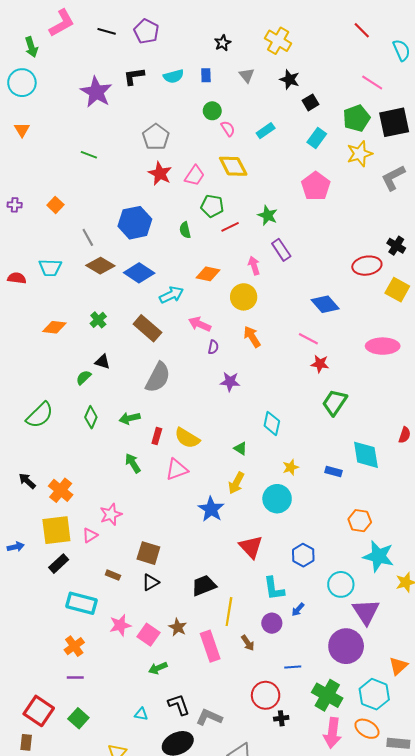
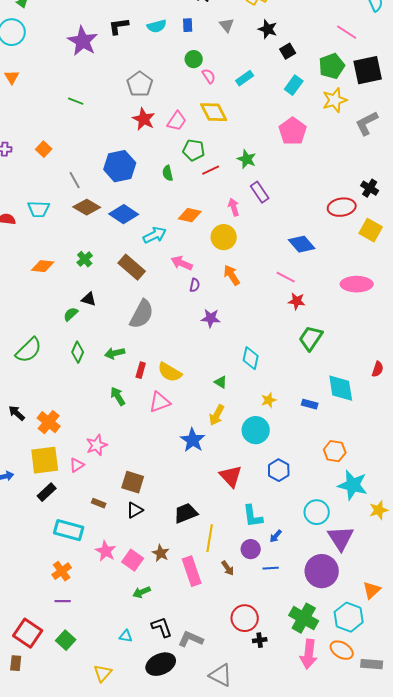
blue hexagon: (303, 555) -> (279, 470), moved
pink star: (120, 625) -> (106, 551), turned -30
blue line: (293, 667) -> (271, 568), moved

